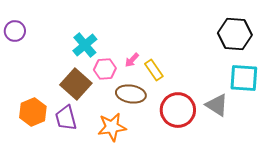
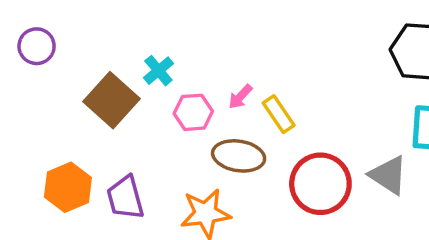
cyan cross: (85, 45) -> (158, 71), size x0.7
brown square: (76, 84) -> (111, 100), moved

